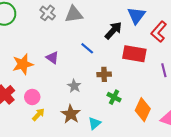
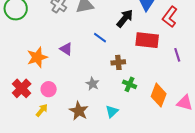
gray star: (74, 86) -> (92, 84), moved
yellow arrow: (38, 114) -> (42, 110), moved
brown star: (71, 114) -> (79, 111), moved

